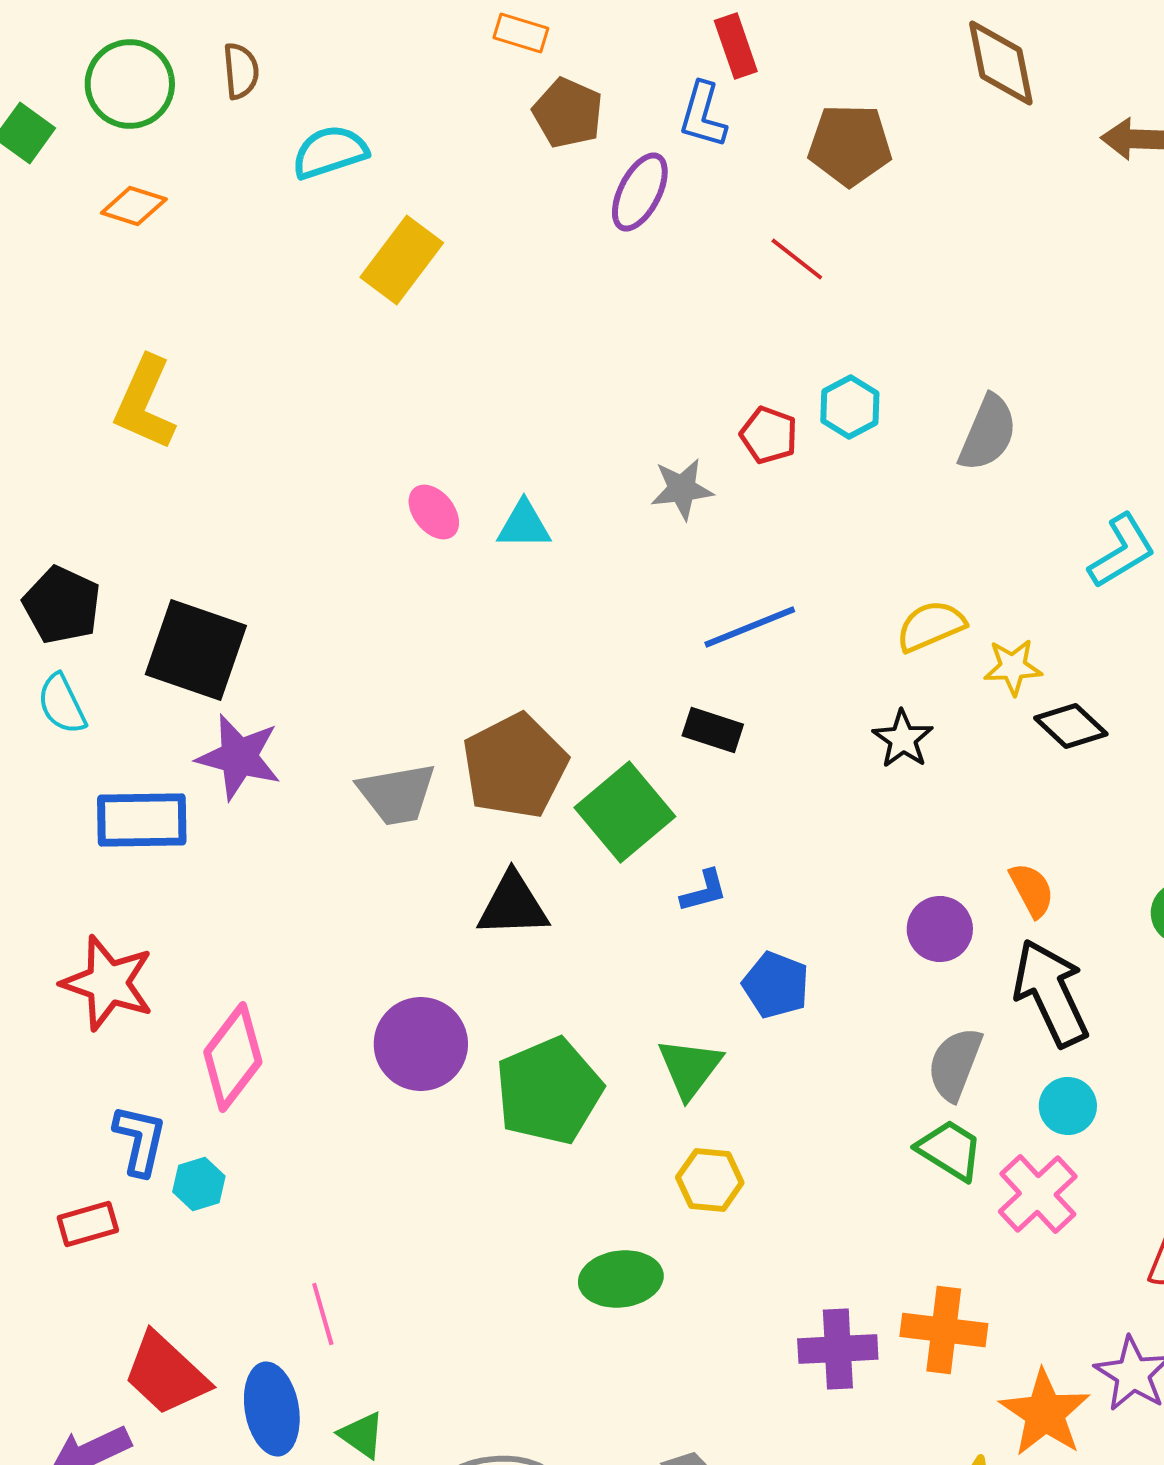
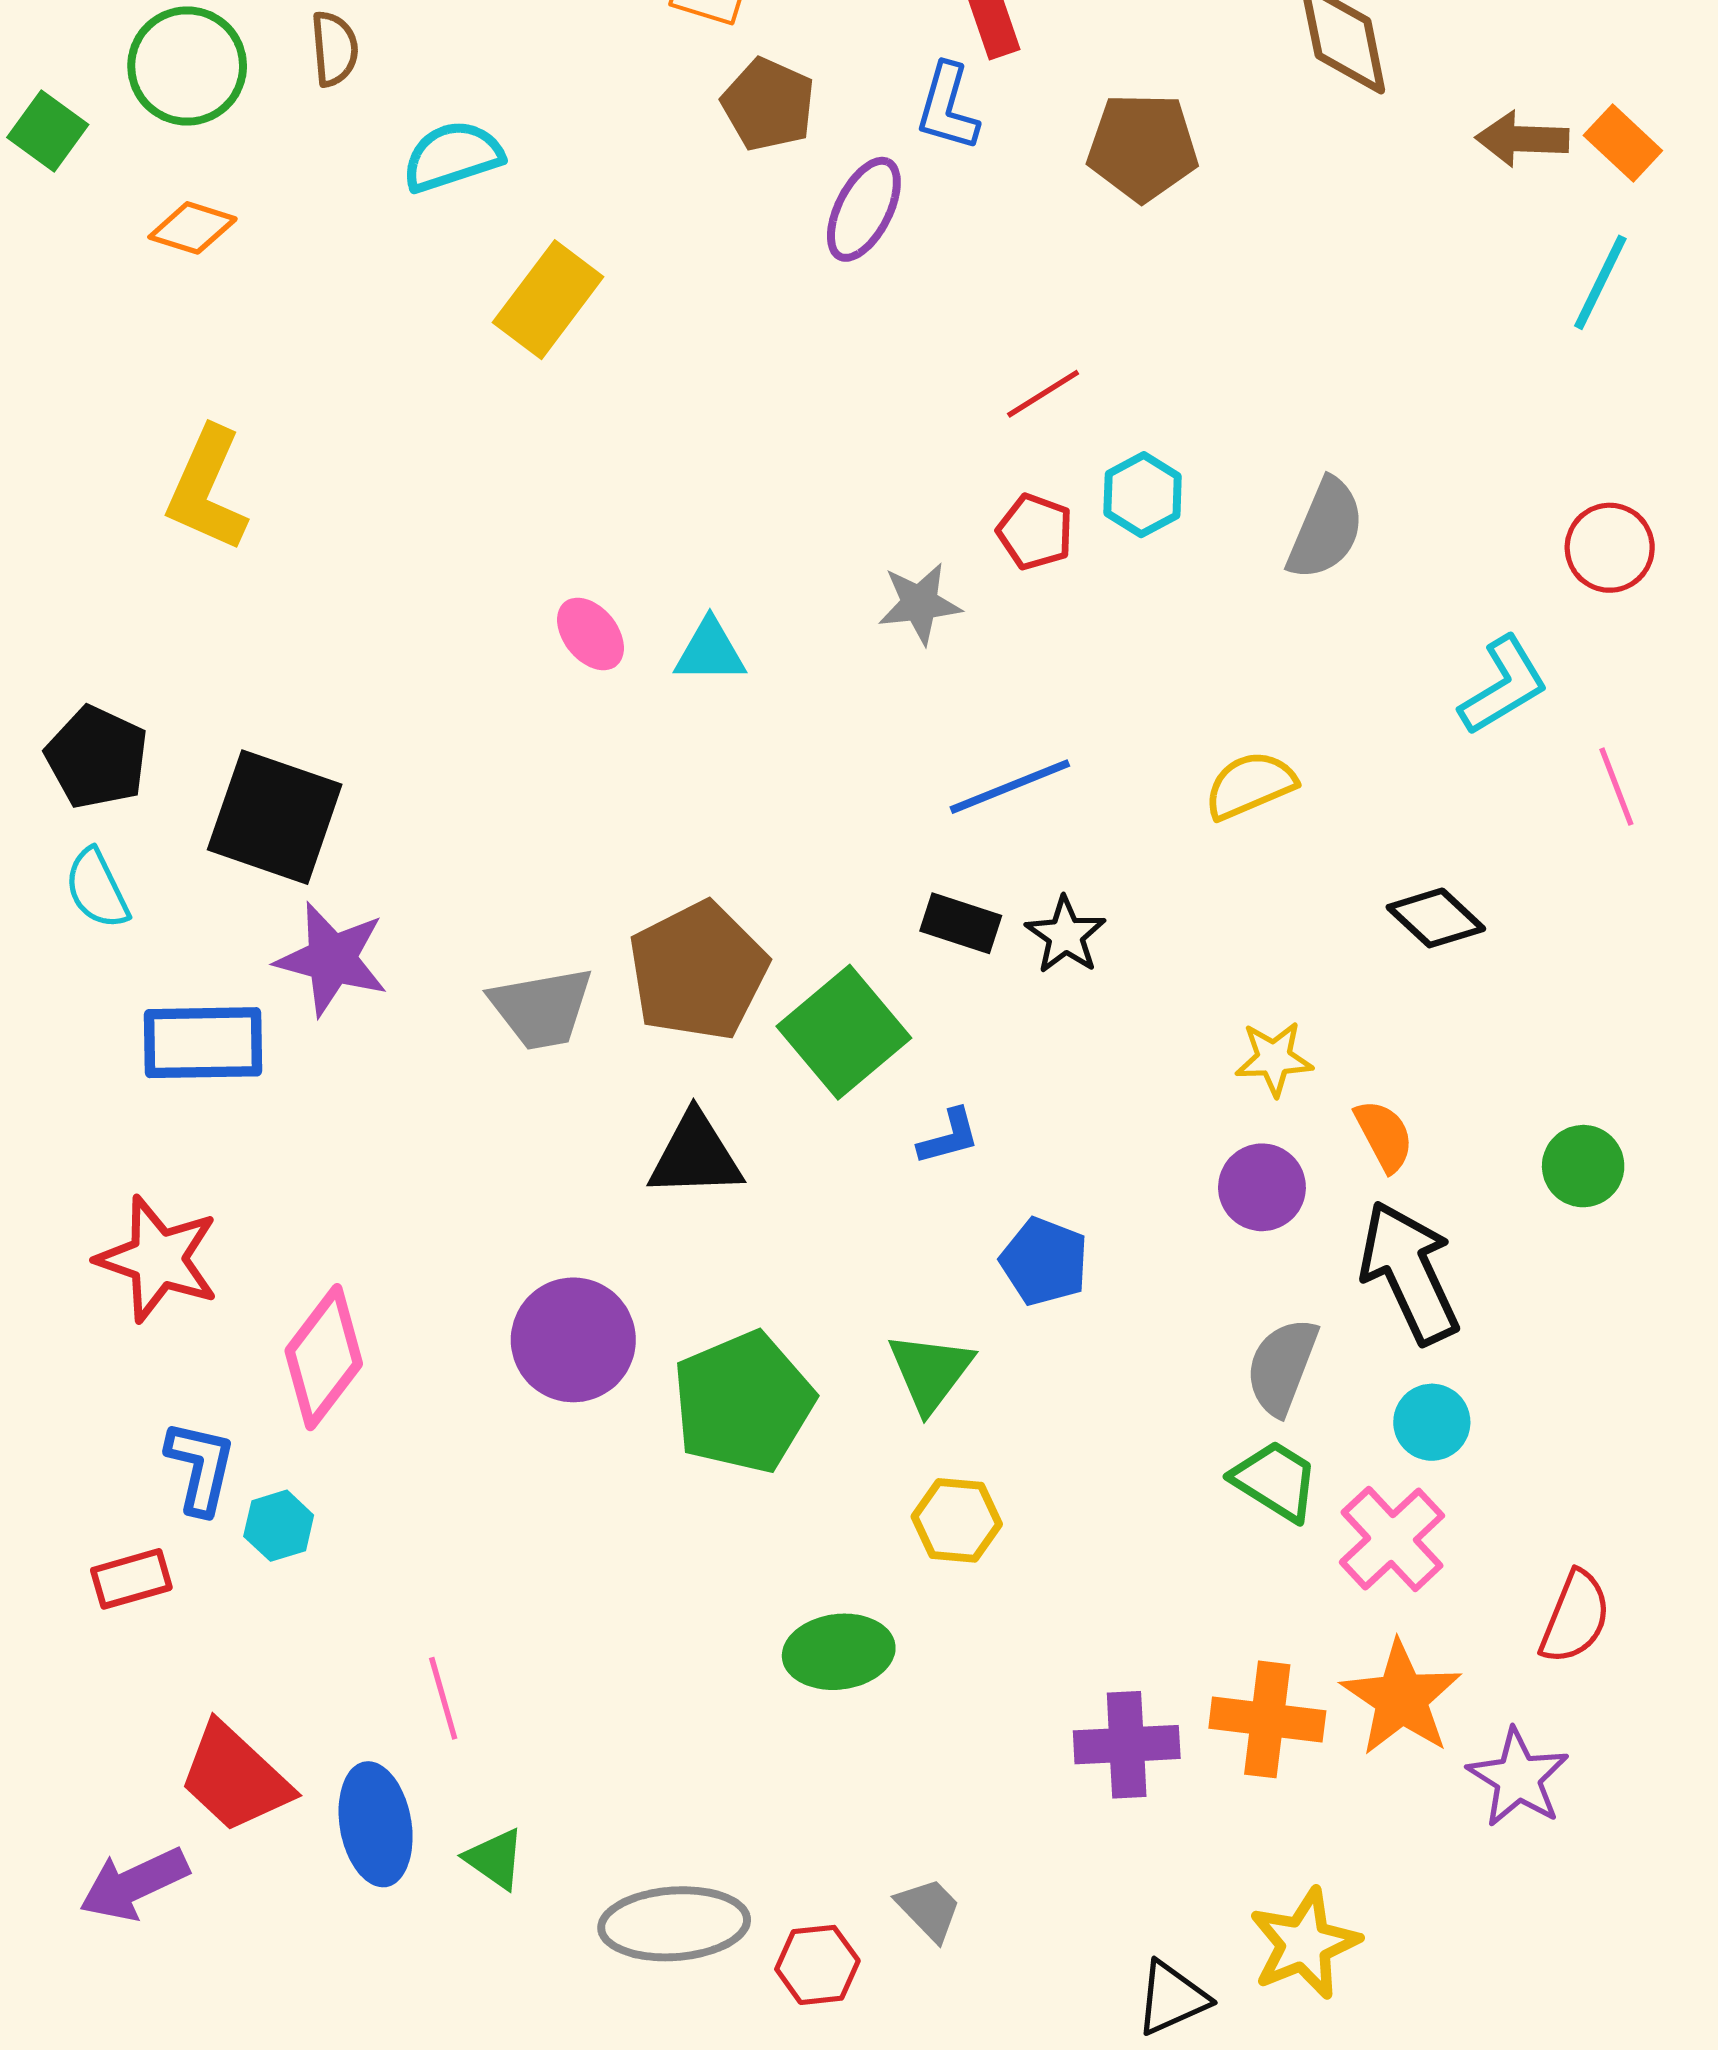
red line: (797, 259) -> (1043, 394), moved, turned -70
yellow star: (1013, 667) -> (1274, 1059), moved
black star: (903, 739) -> (1066, 935), moved
orange star: (1045, 1413) -> (1401, 1698), moved

